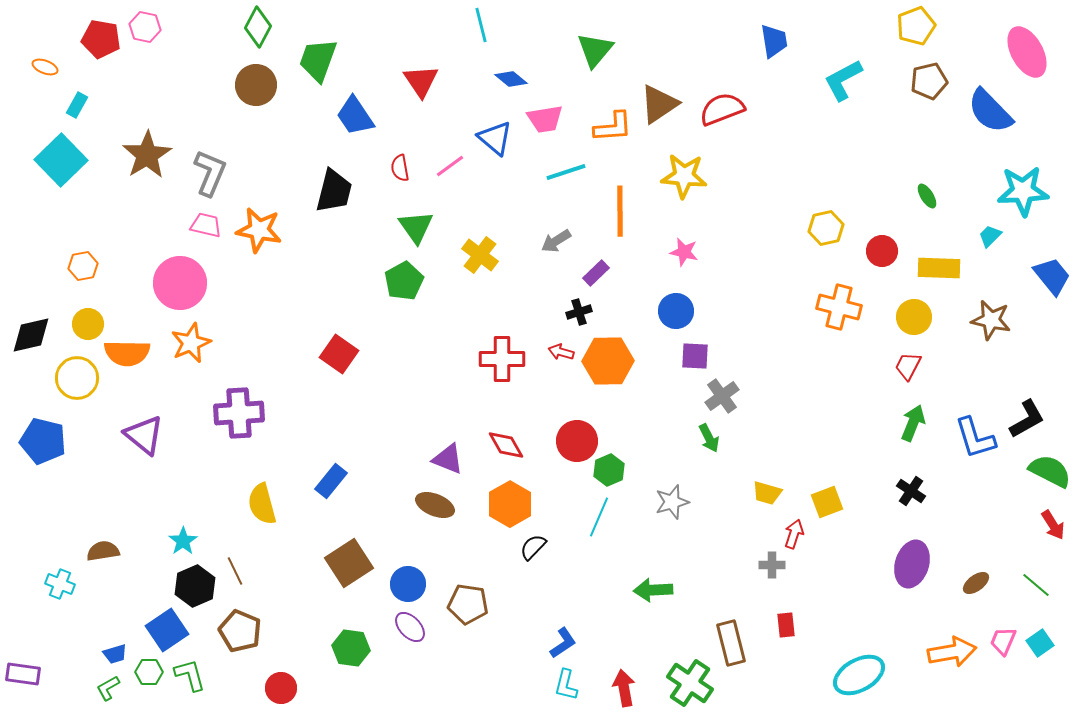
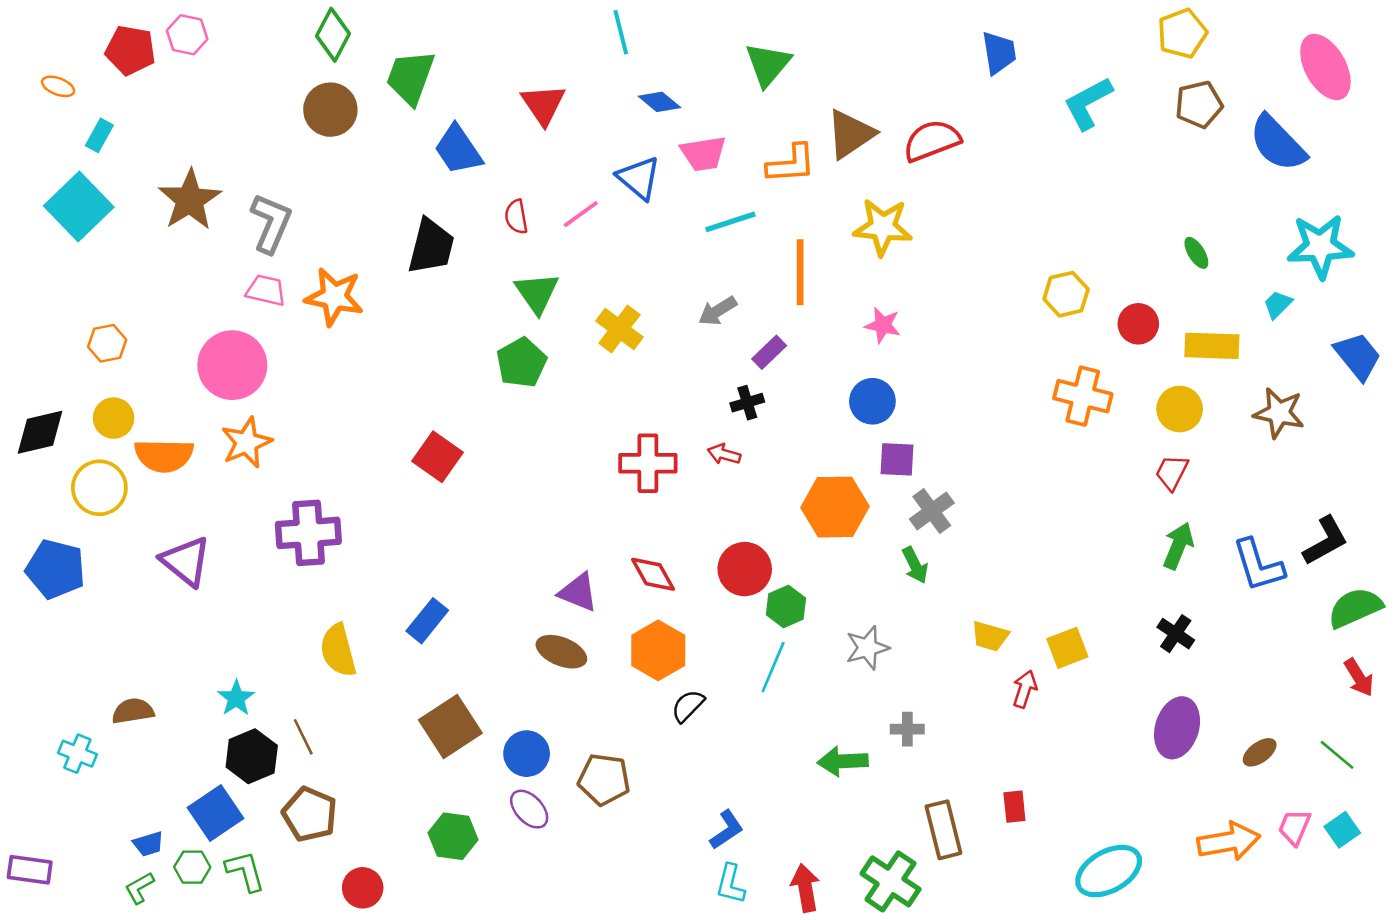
orange hexagon: (608, 361) -> (835, 507), moved
green semicircle: (1050, 471) -> (1355, 608), turned -51
gray cross: (772, 565) -> (907, 729), moved

